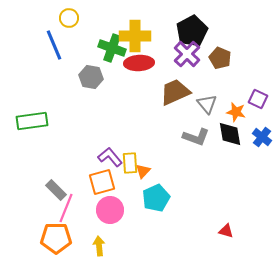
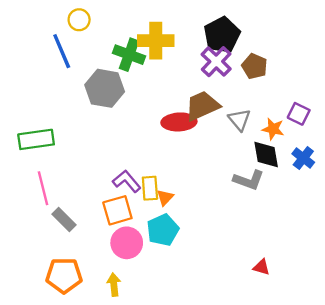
red ellipse: (139, 63) -> (179, 122), moved
gray hexagon: (91, 77) -> (105, 88), size x1.4
gray L-shape: (196, 137) -> (249, 180), moved
cyan pentagon: (156, 198) -> (163, 230), moved
pink line: (66, 208) -> (43, 188), moved, turned -36

